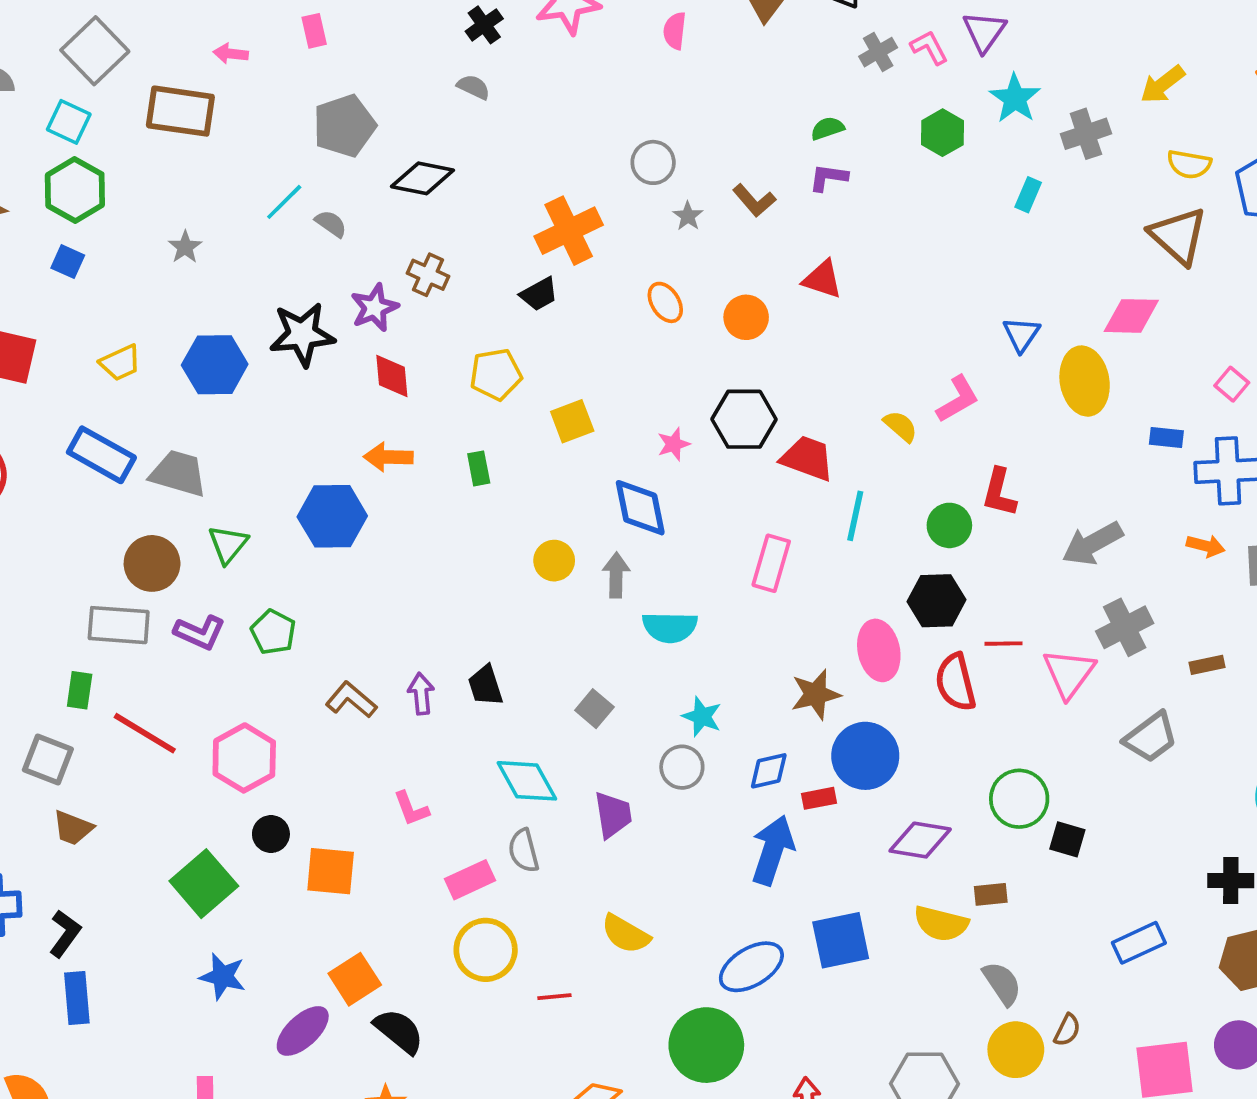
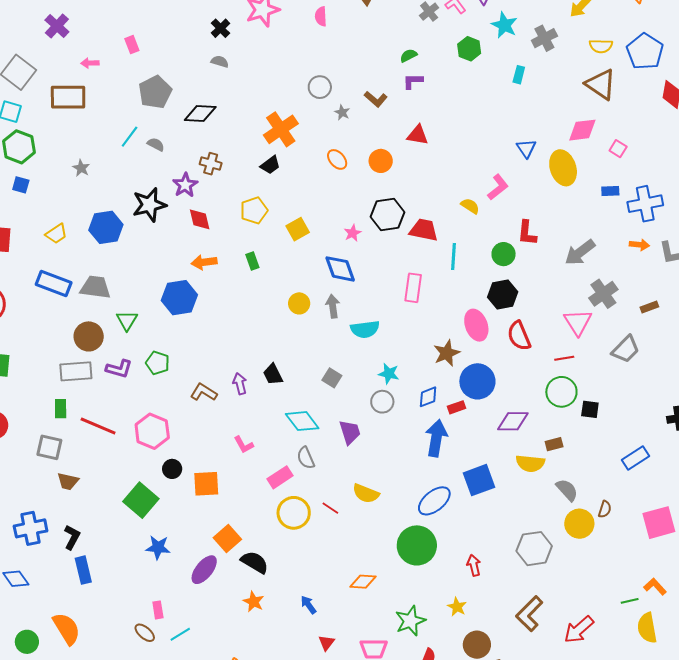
pink square: (1232, 384) -> (618, 149), moved
red line: (1004, 644) -> (564, 358), moved
red line: (554, 997) -> (330, 508), moved, turned 48

